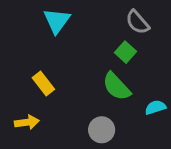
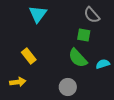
green square: (126, 52) -> (84, 35), turned -32
cyan semicircle: (155, 107) -> (103, 64), moved

